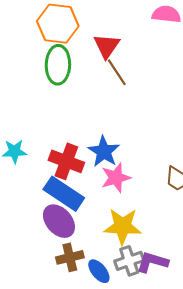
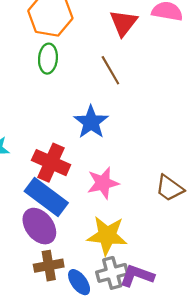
red triangle: (107, 46) -> (123, 23), moved
green ellipse: (58, 65) -> (48, 59), size x0.7
blue star: (104, 151) -> (91, 122), moved

